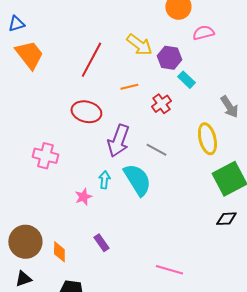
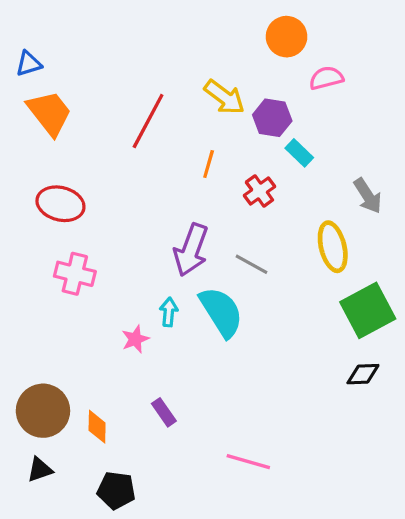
orange line: (129, 87) -> (209, 164), turned -60
red ellipse: (86, 112) -> (60, 204), moved
pink line: (169, 270) -> (248, 462), moved

